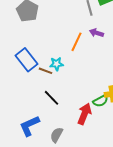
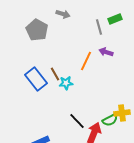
brown line: (45, 71) -> (55, 74), moved, turned 40
black line: (51, 98) -> (77, 121), moved

